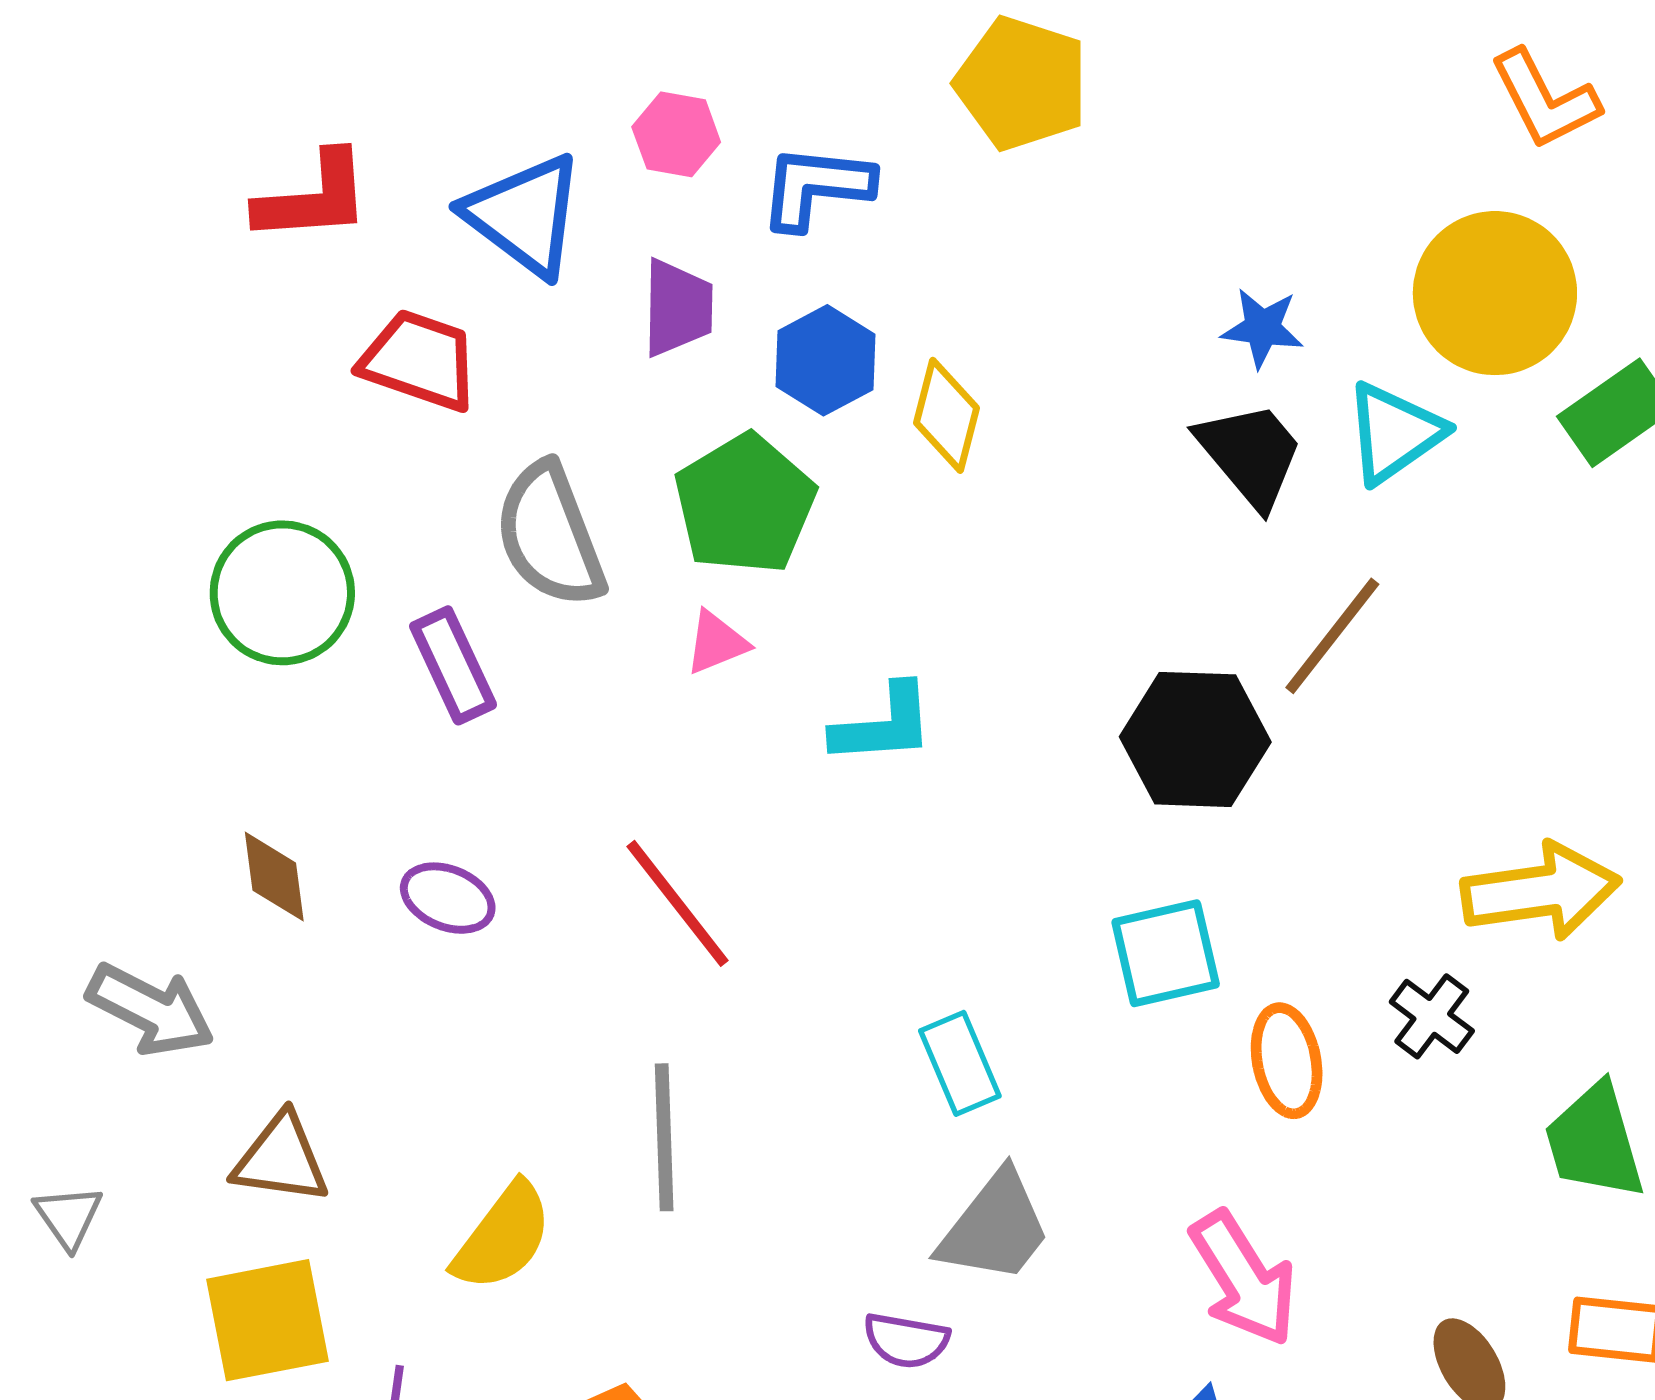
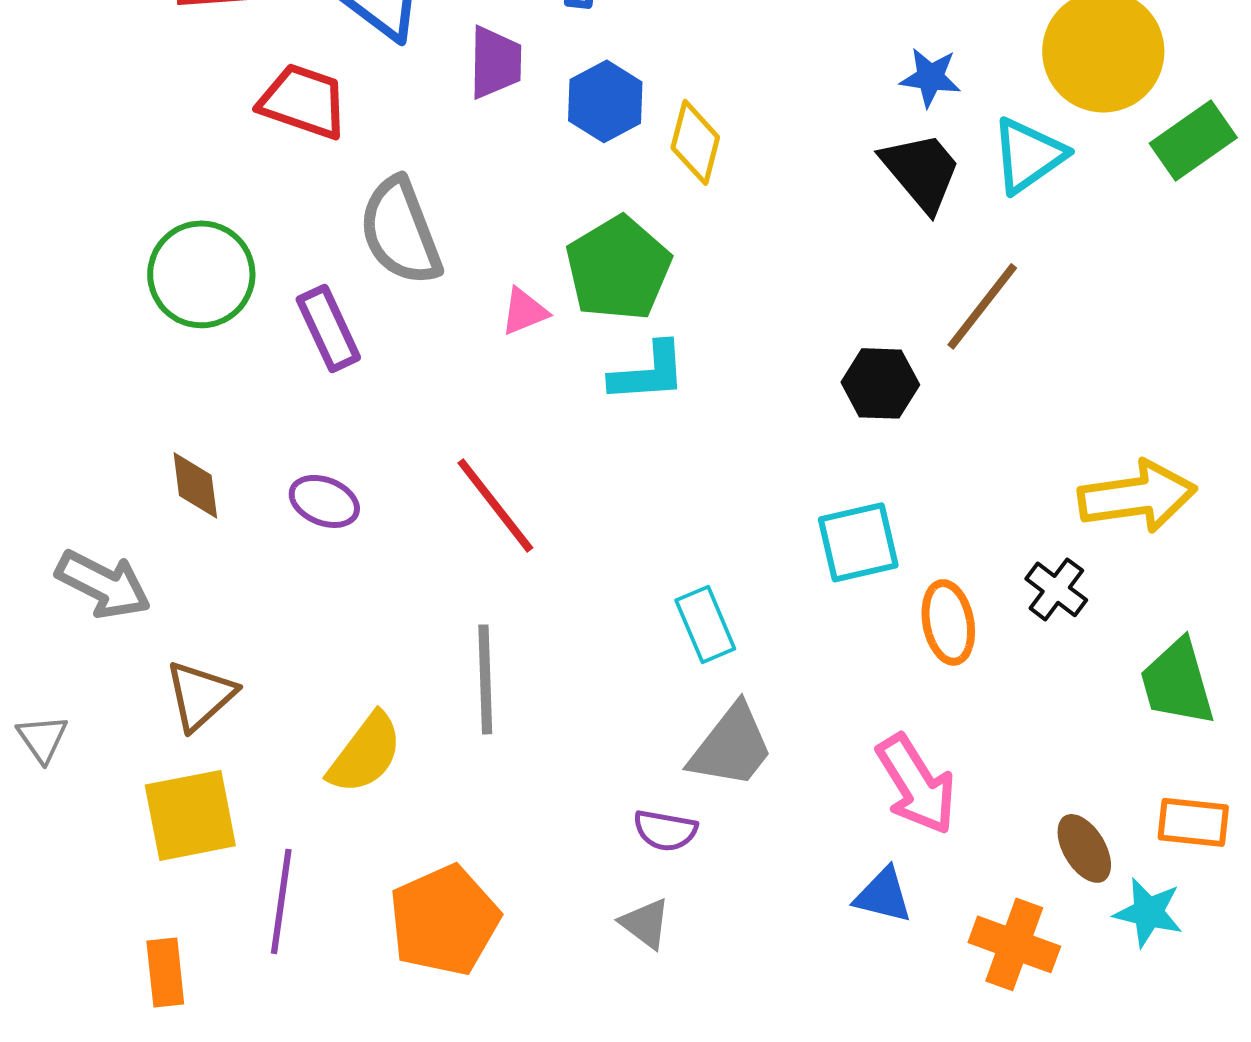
green pentagon: (745, 504) -> (618, 268), moved
black hexagon: (1195, 739) -> (880, 383), size x0.7
brown triangle: (281, 1159) -> (200, 695), turned -50

